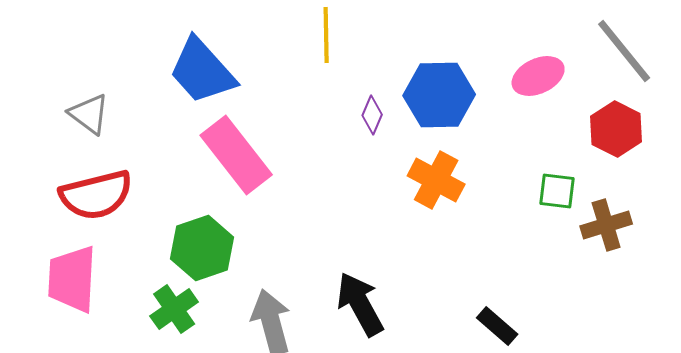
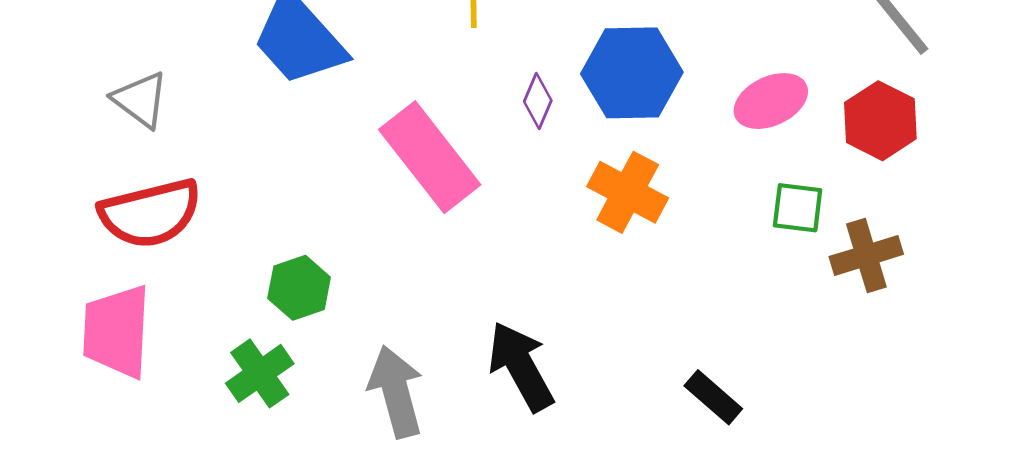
pink ellipse: (538, 76) -> (771, 101), moved
pink rectangle: (236, 155) -> (430, 157), moved
green hexagon: (202, 248) -> (299, 288), size x0.7

